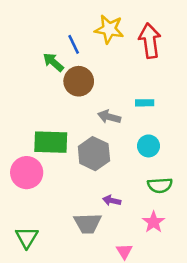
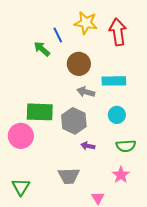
brown circle: (79, 81) -> (79, 64), moved
cyan rectangle: (145, 103) -> (114, 81), size x1.6
purple arrow: (112, 201) -> (88, 146), moved

